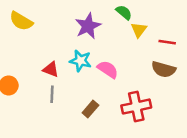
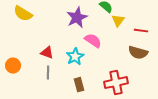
cyan star: (81, 61) -> (75, 57), moved, turned 30
pink semicircle: (108, 69) -> (93, 41), moved
brown rectangle: (90, 109) -> (79, 85), turned -56

